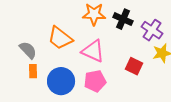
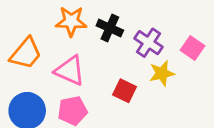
orange trapezoid: (60, 38) -> (26, 53), turned -88

